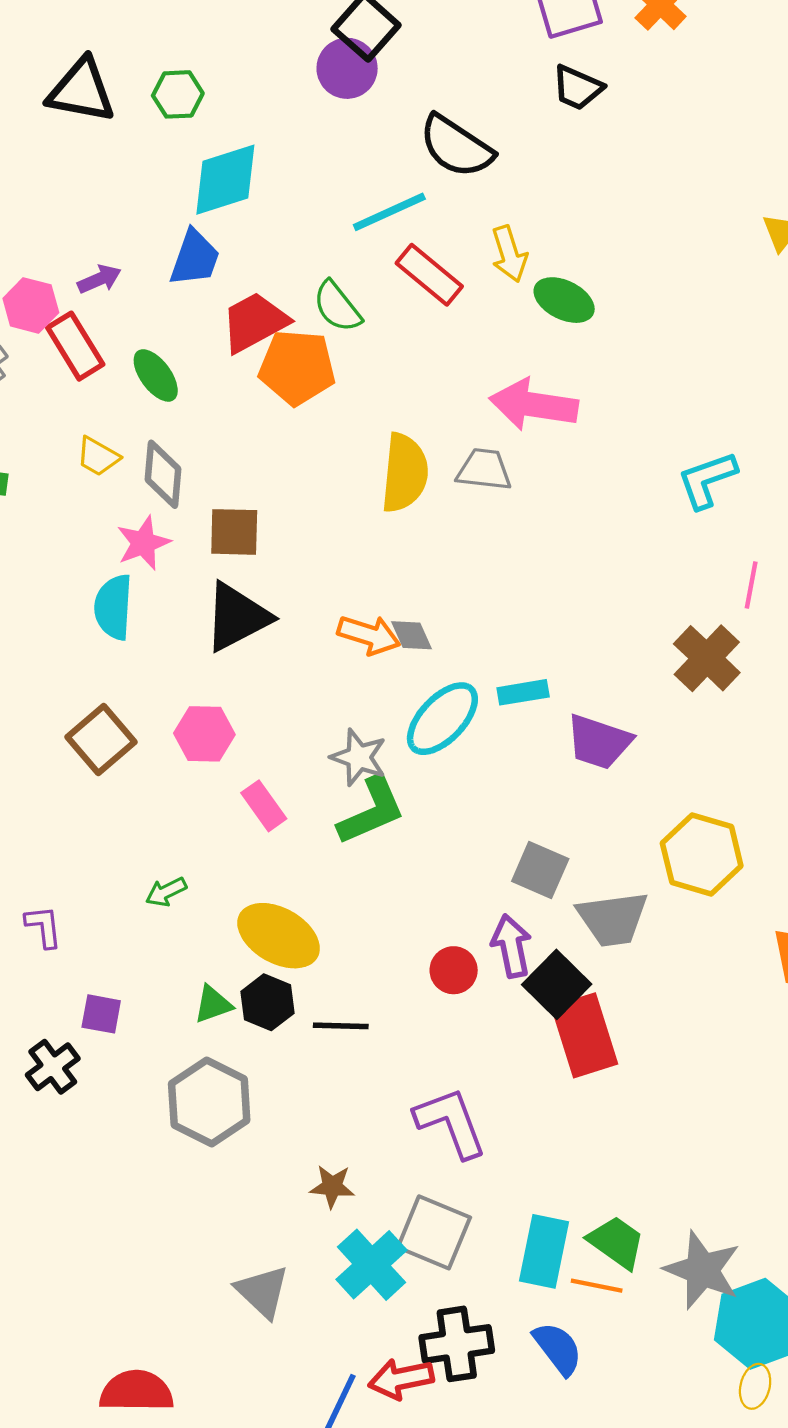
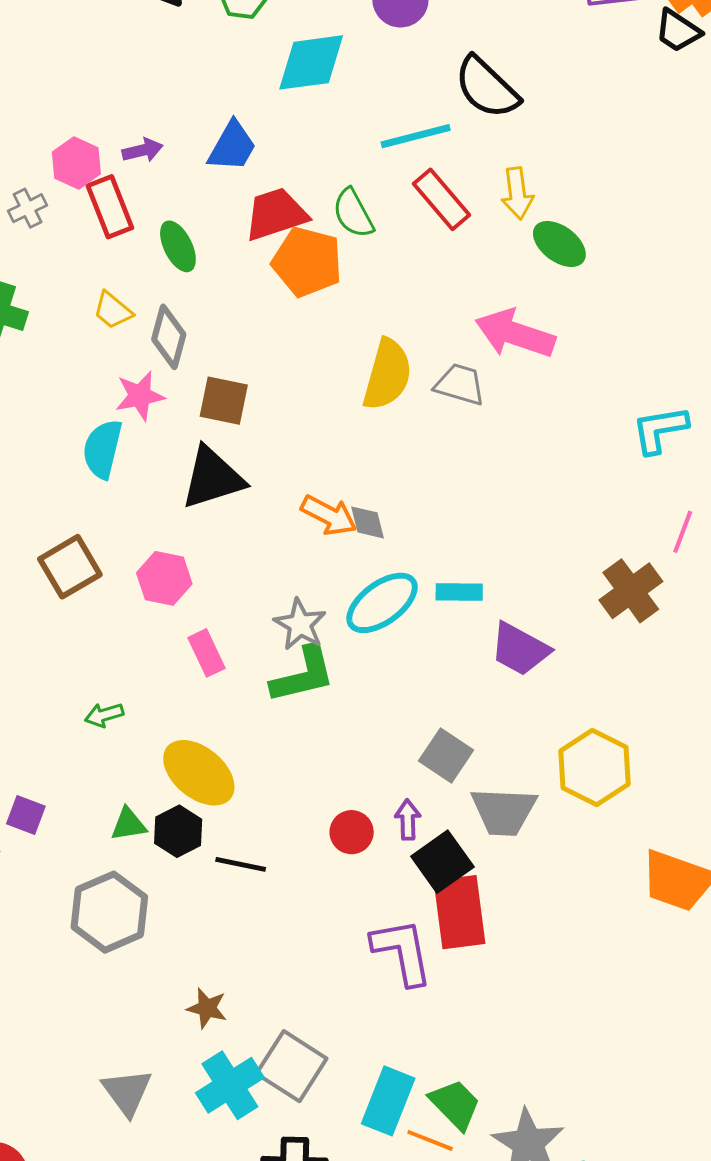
black trapezoid: (577, 88) -> (678, 31), moved
cyan diamond: (225, 180) -> (311, 62), moved
purple arrow: (511, 946) -> (408, 820), size x0.7
purple L-shape: (451, 1123) -> (402, 952), moved

